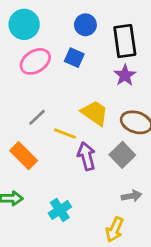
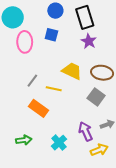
pink ellipse: (35, 61) -> (25, 42), turned -50
orange rectangle: (24, 156) -> (39, 108), moved
purple arrow: (86, 156) -> (86, 131), moved
yellow arrow: (115, 230) -> (99, 150), turned -126

